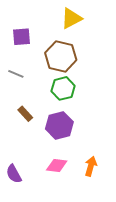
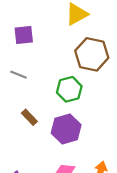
brown hexagon: (61, 56) -> (92, 54), moved

